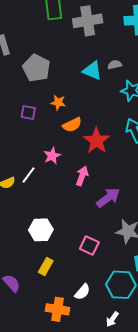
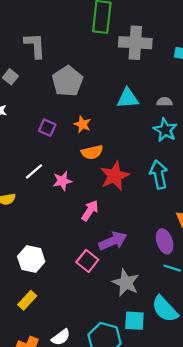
gray semicircle: (115, 65) -> (165, 102), moved
cyan triangle: (92, 71) -> (128, 98), turned -40
white line: (28, 175) -> (34, 171), moved
pink square: (89, 246) -> (87, 261), moved

